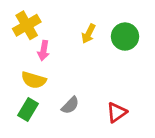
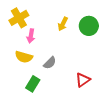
gray semicircle: (70, 105) -> (50, 63), moved
green rectangle: (28, 110) -> (33, 84), moved

